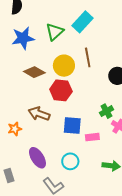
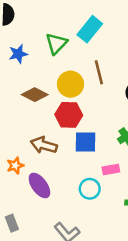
blue star: (23, 38) -> (18, 54), size x0.7
blue square: (72, 125) -> (86, 142), moved
purple ellipse: (37, 158) -> (39, 185), moved
cyan circle: (70, 161) -> (90, 189), moved

